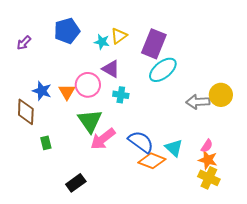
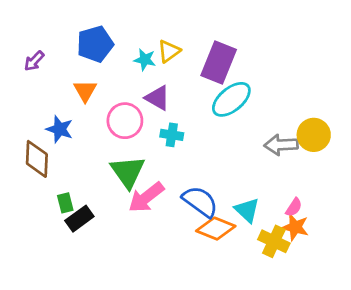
orange triangle: (67, 92) -> (85, 91), moved
yellow cross: (209, 178) -> (274, 241), moved
black rectangle: (76, 183) -> (79, 219), moved

